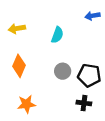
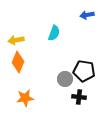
yellow arrow: (17, 29) -> (16, 40), moved
gray circle: (63, 71) -> (65, 79), moved

